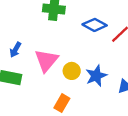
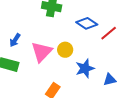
yellow circle: (72, 71) -> (65, 50), moved

